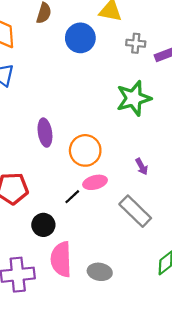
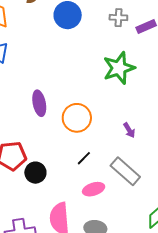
pink ellipse: (95, 182) -> (94, 189), moved
black line: (72, 197) -> (84, 158), moved
black circle: (43, 225) -> (35, 173), moved

